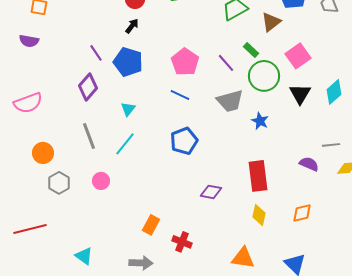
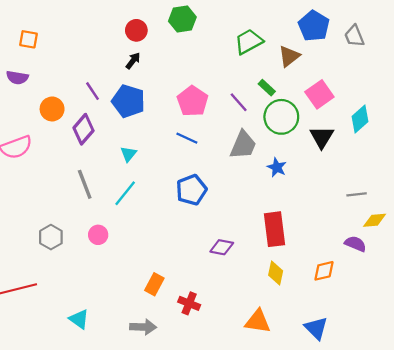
cyan diamond: (334, 92) -> (360, 119), moved
gray trapezoid: (230, 101) -> (243, 145), turned -52
orange circle: (43, 153) -> (52, 109), moved
purple semicircle: (309, 164) -> (355, 244), moved

